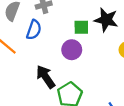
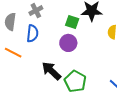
green square: (81, 27) -> (72, 22), turned 32

